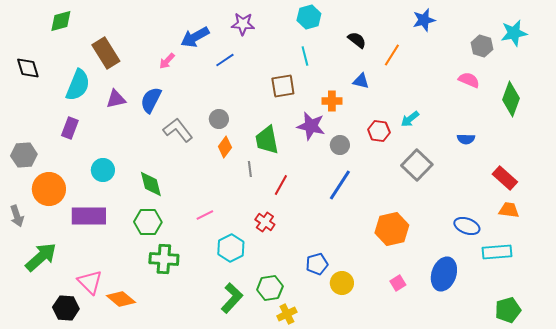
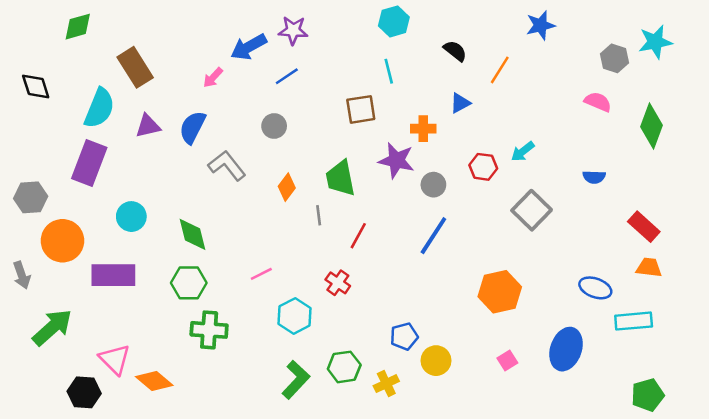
purple star: (243, 24) -> (293, 30), moved
blue triangle: (361, 81) -> (460, 103), turned -42
gray circle: (219, 119) -> (274, 126), moved
purple rectangle: (70, 128) -> (89, 163), size x1.6
yellow cross: (287, 314) -> (386, 384), moved

